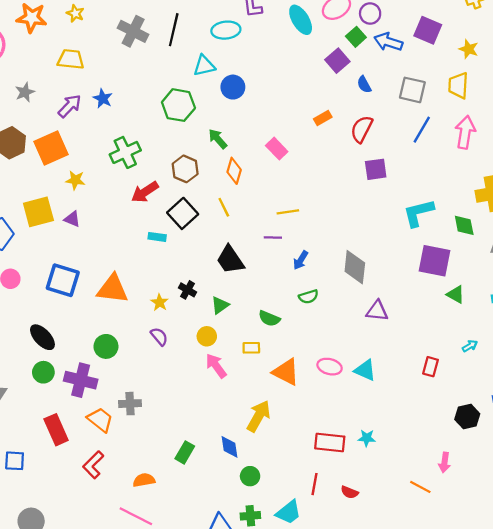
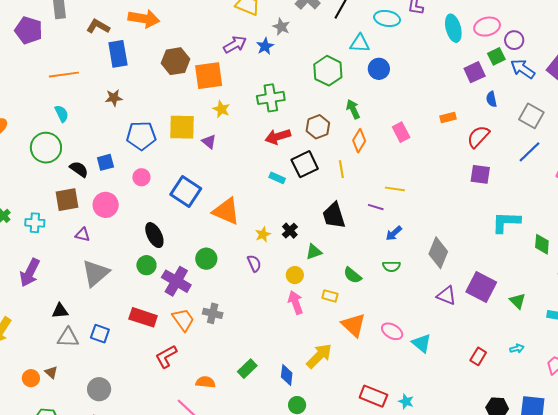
gray star: (25, 92) -> (281, 27), moved, turned 30
purple square: (434, 261) -> (481, 287), moved
red rectangle: (56, 430) -> (143, 317), turned -64

